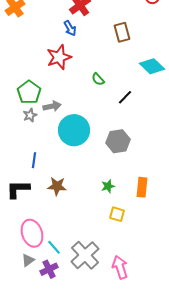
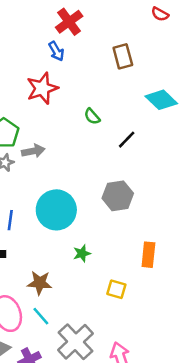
cyan circle: (74, 130) -> (56, 210), moved
brown star: (57, 186) -> (40, 283), moved
green star: (108, 186) -> (82, 253), moved
cyan line: (54, 247) -> (41, 316), moved

